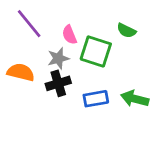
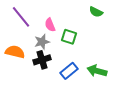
green semicircle: (126, 31) -> (96, 12), moved
green square: (96, 51) -> (69, 37), size x0.7
blue rectangle: (96, 99) -> (69, 71), turned -30

